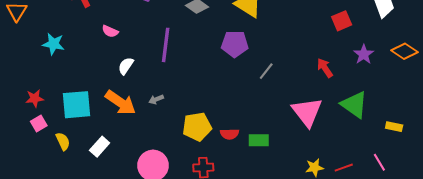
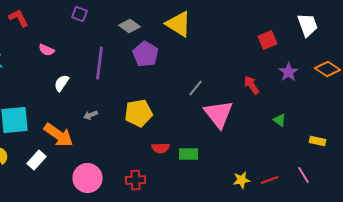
purple pentagon: (235, 44) -> (146, 54), moved, turned 30
orange arrow: (121, 103) -> (58, 135), moved
green triangle: (354, 105) -> (280, 120), size x0.5
pink triangle: (307, 112) -> (218, 114), moved
yellow pentagon: (197, 127) -> (138, 113), moved

